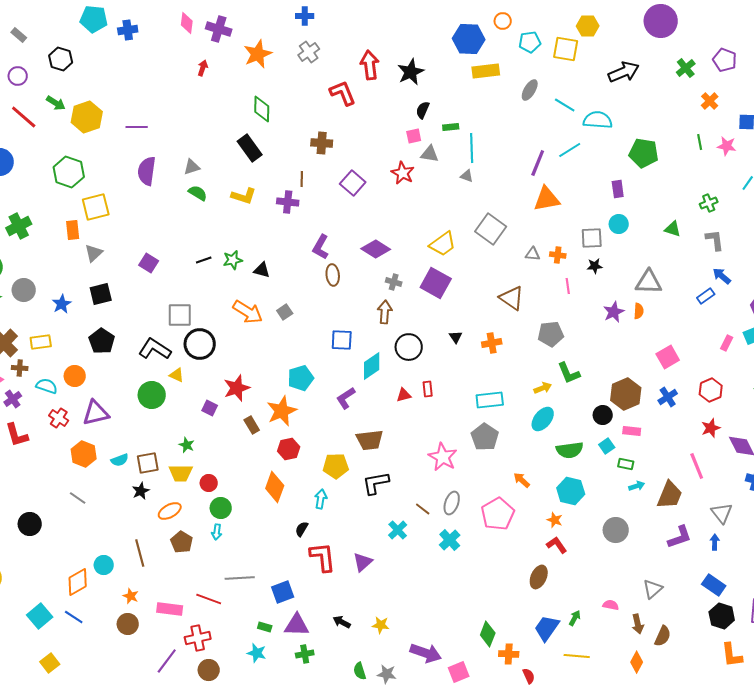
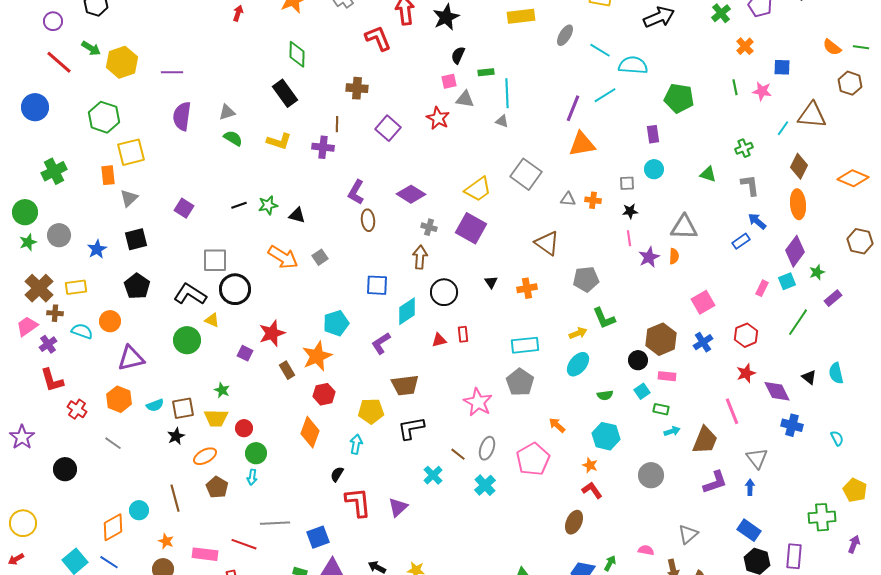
gray square: (592, 238) -> (627, 183), size x0.7
pink line: (568, 286) -> (629, 238), moved
red cross: (59, 418) -> (77, 409), moved
green semicircle: (570, 450) -> (605, 395), size x0.6

